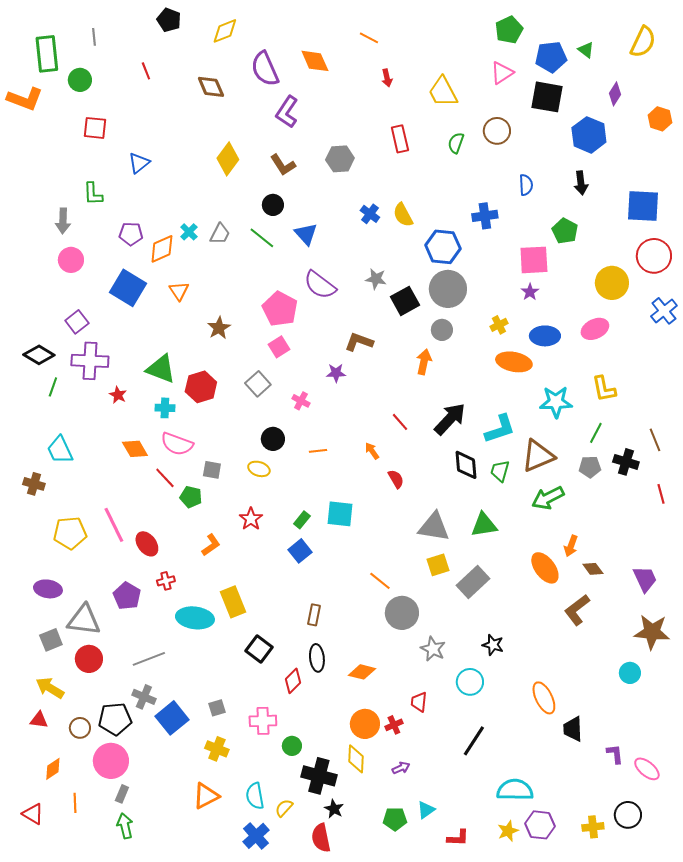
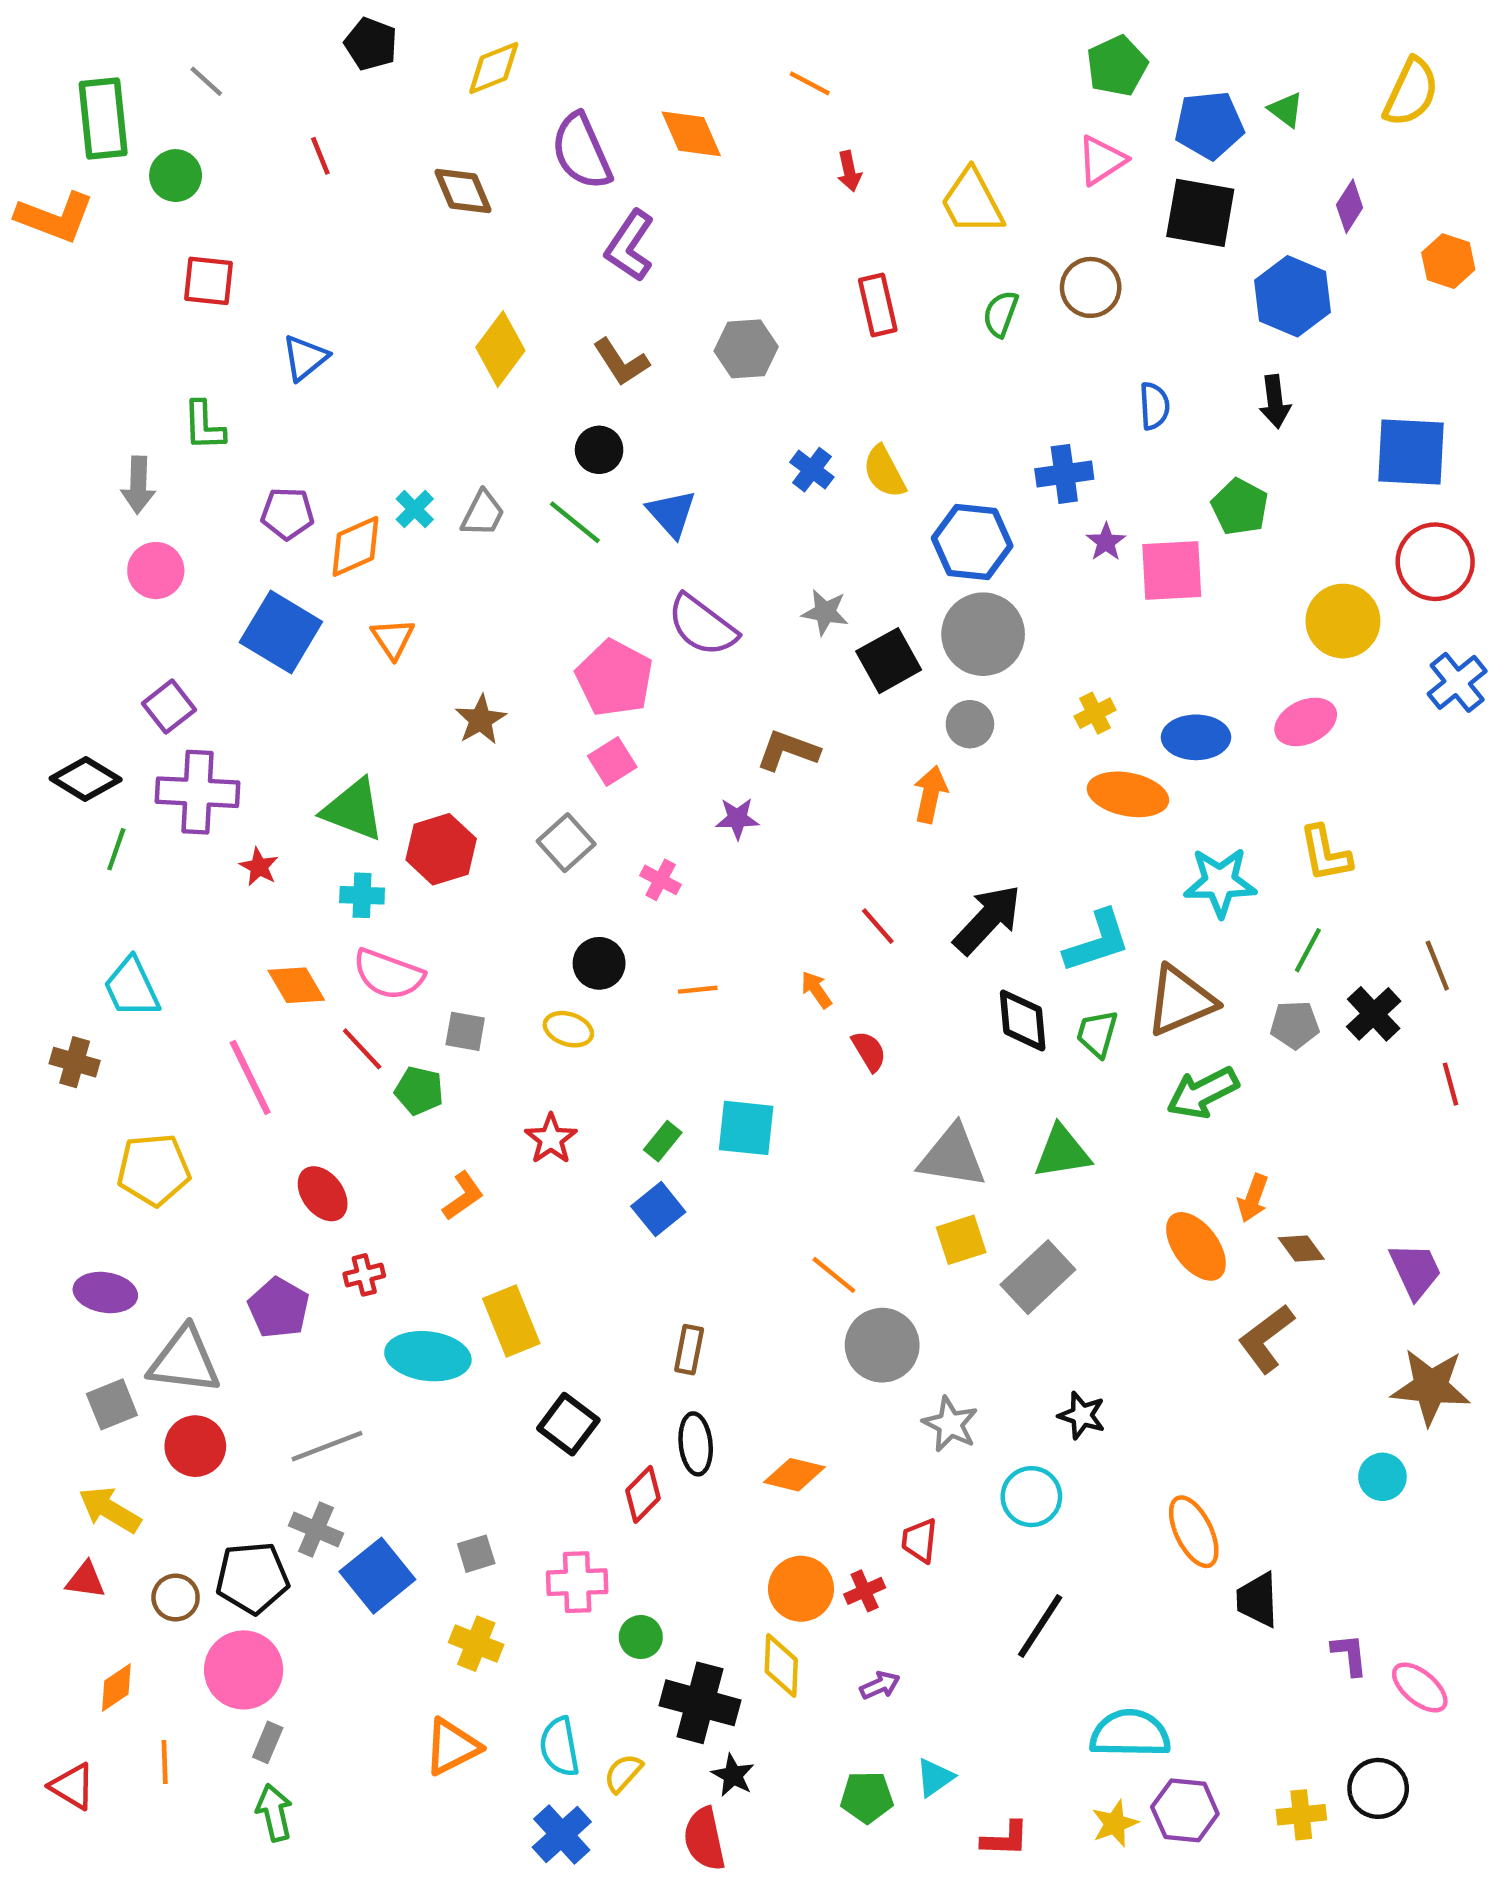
gray line: (94, 37) -> (206, 81), turned -42
purple star: (530, 292) -> (1106, 542), moved
black cross: (626, 462) -> (1374, 1014), turned 30
pink line: (114, 525) -> (250, 1077), moved

